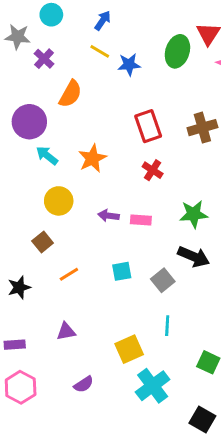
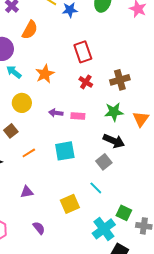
brown cross: (202, 128) -> (120, 80), moved
cyan square: (122, 271) -> (65, 151), size x1.5
gray square: (163, 280) -> (104, 162), moved
cyan line: (167, 326) -> (96, 188), turned -48
purple semicircle: (84, 384) -> (39, 228), turned -96
cyan cross: (153, 386) -> (104, 229), moved

